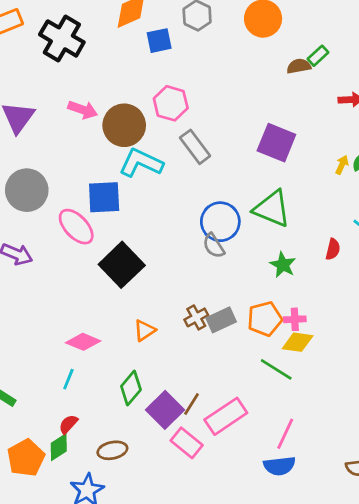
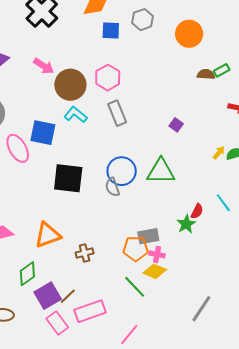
purple square: (276, 143) -> (176, 125), size x0.5
cyan L-shape: (141, 163) -> (76, 115), size x0.7
green triangle: (272, 209) -> (161, 171), turned -36
black square: (122, 265) -> (68, 178), moved, turned 36
green star: (283, 265) -> (186, 224), moved
brown cross: (196, 317) -> (85, 253), moved
gray rectangle: (221, 320) -> (148, 236), moved
orange triangle: (145, 330) -> (48, 235), size x1.6

